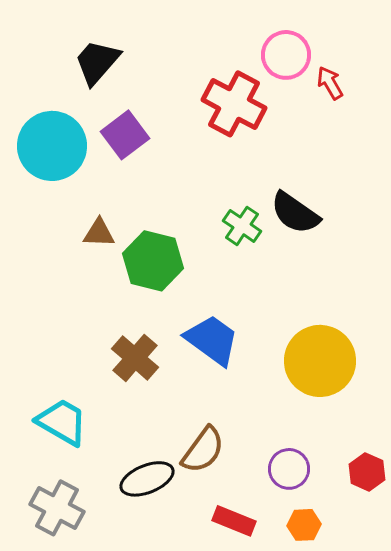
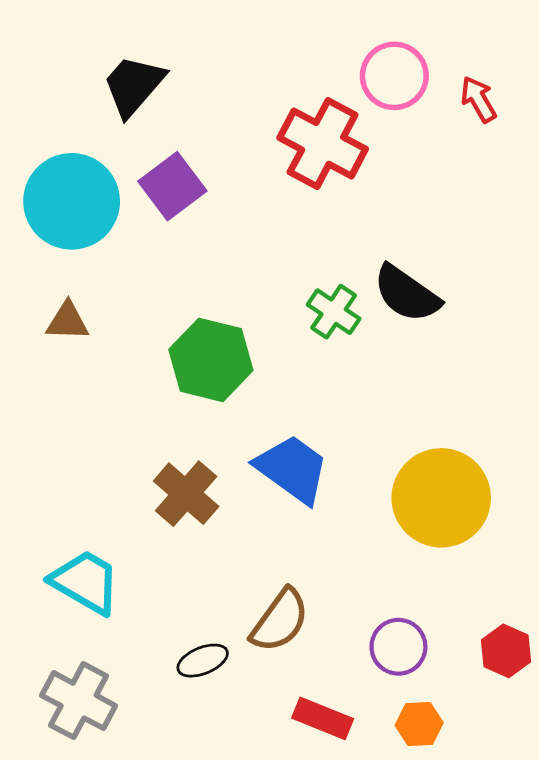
red arrow: (330, 83) -> (478, 99), moved
brown triangle: (99, 233) -> (67, 321), moved
black ellipse: (147, 479) -> (203, 661), size x0.7

